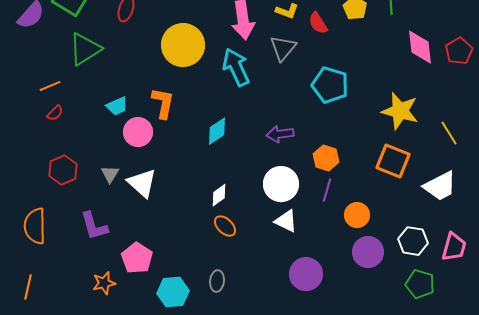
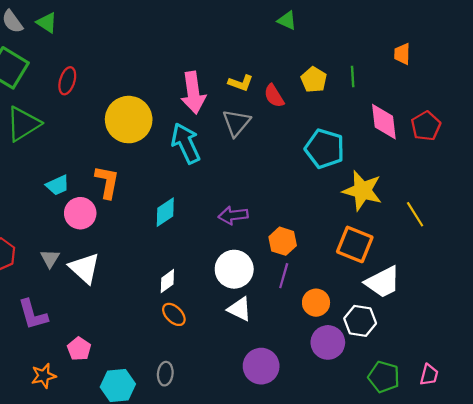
cyan pentagon: (330, 85) -> (325, 149), moved
white trapezoid: (440, 186) -> (383, 282), moved
white hexagon: (413, 241) -> (360, 321), moved
pink trapezoid: (454, 247) -> (429, 375), moved, size x0.7
pink pentagon: (137, 258) -> (79, 349), size x0.7

